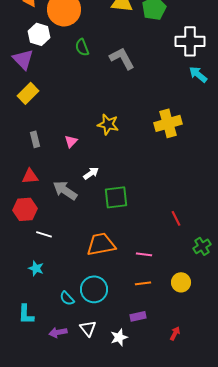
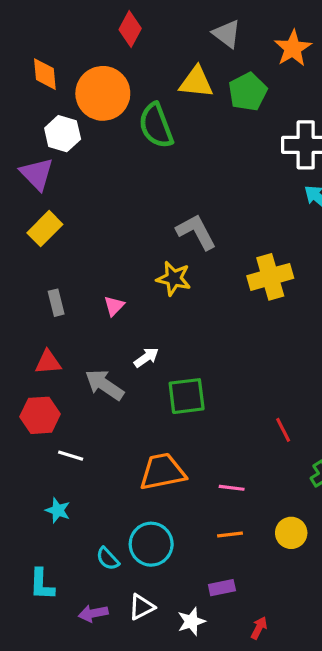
green semicircle: (82, 47) -> (156, 126), moved, size x1.6
gray L-shape: (122, 58) -> (196, 232), moved
white triangle: (88, 328) -> (141, 607), turned 42
red arrow: (175, 333) -> (259, 628), moved

